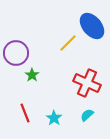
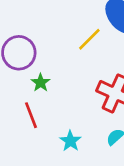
red line: (25, 113) -> (31, 115), moved

